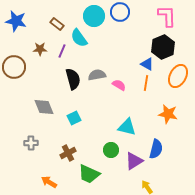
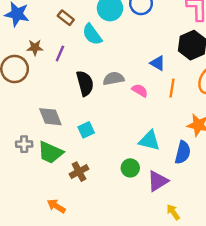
brown star: (40, 49) -> (35, 48), moved
purple line: (62, 51) -> (60, 53), moved
blue triangle: (147, 64) -> (158, 63), moved
gray cross: (31, 143) -> (24, 144), moved
blue semicircle: (156, 149) -> (183, 152), moved
green trapezoid: (89, 174) -> (50, 152), moved

